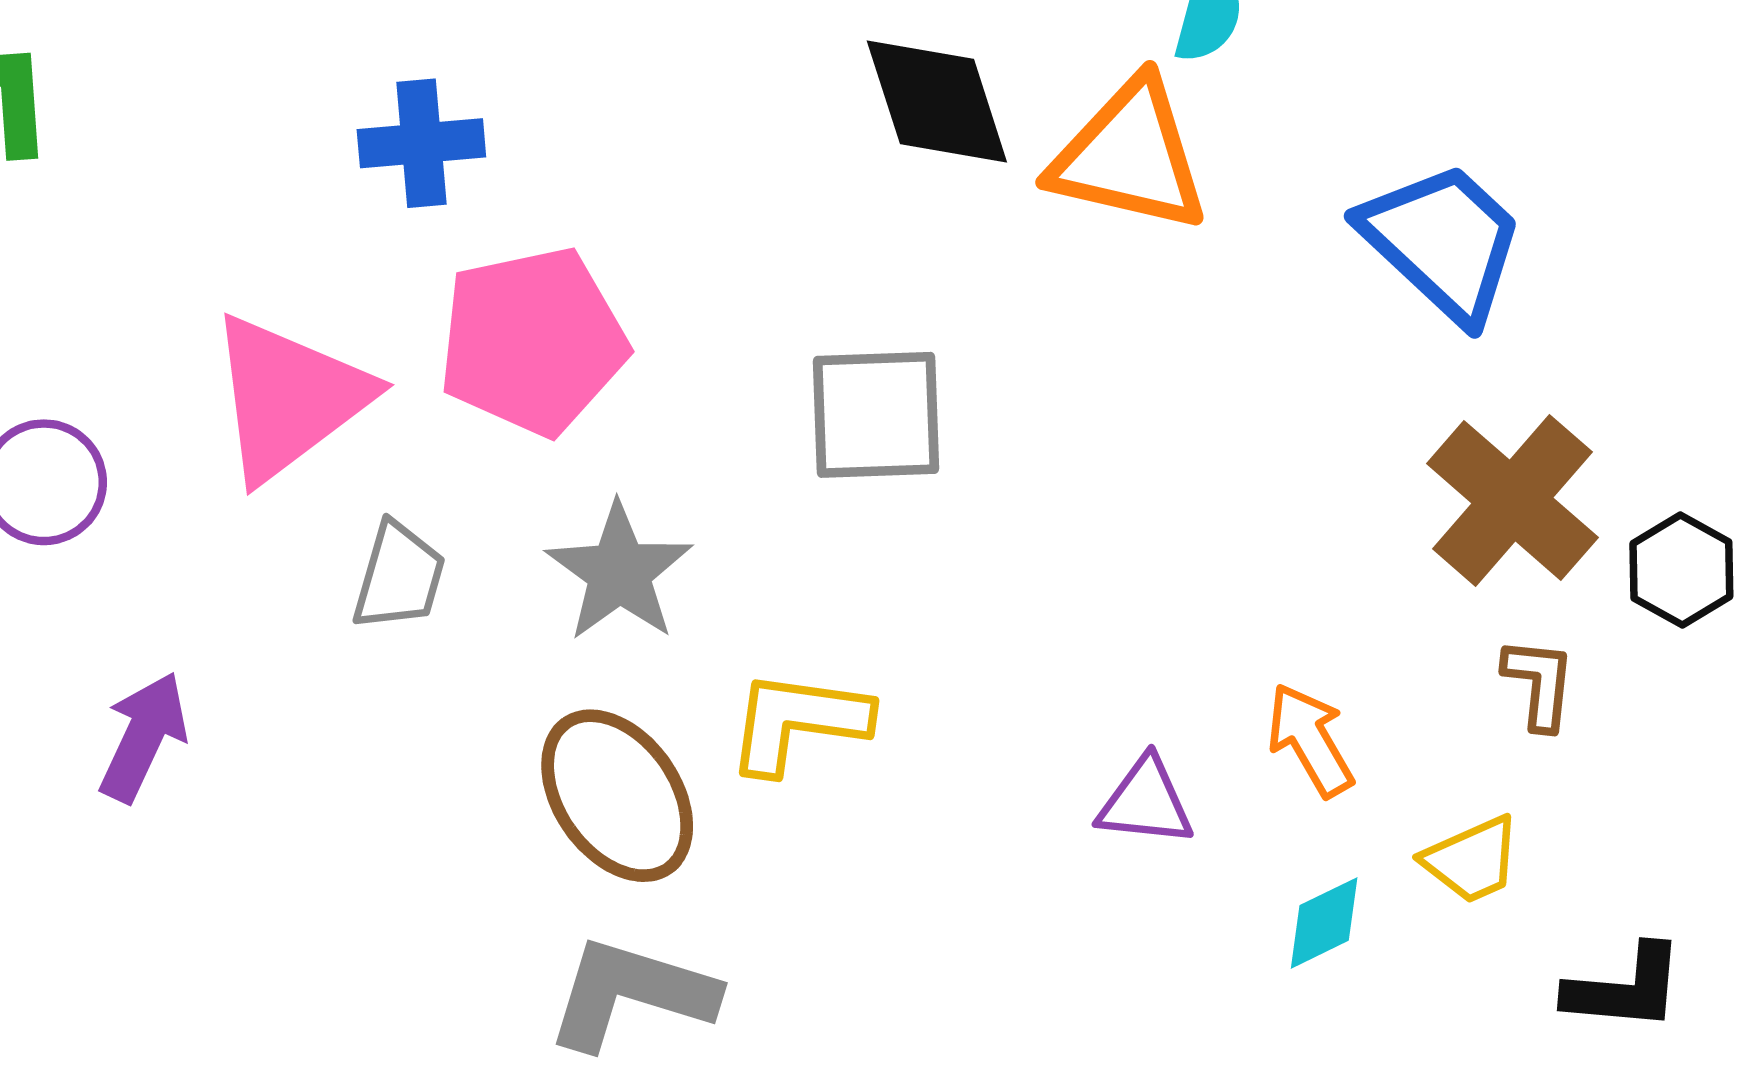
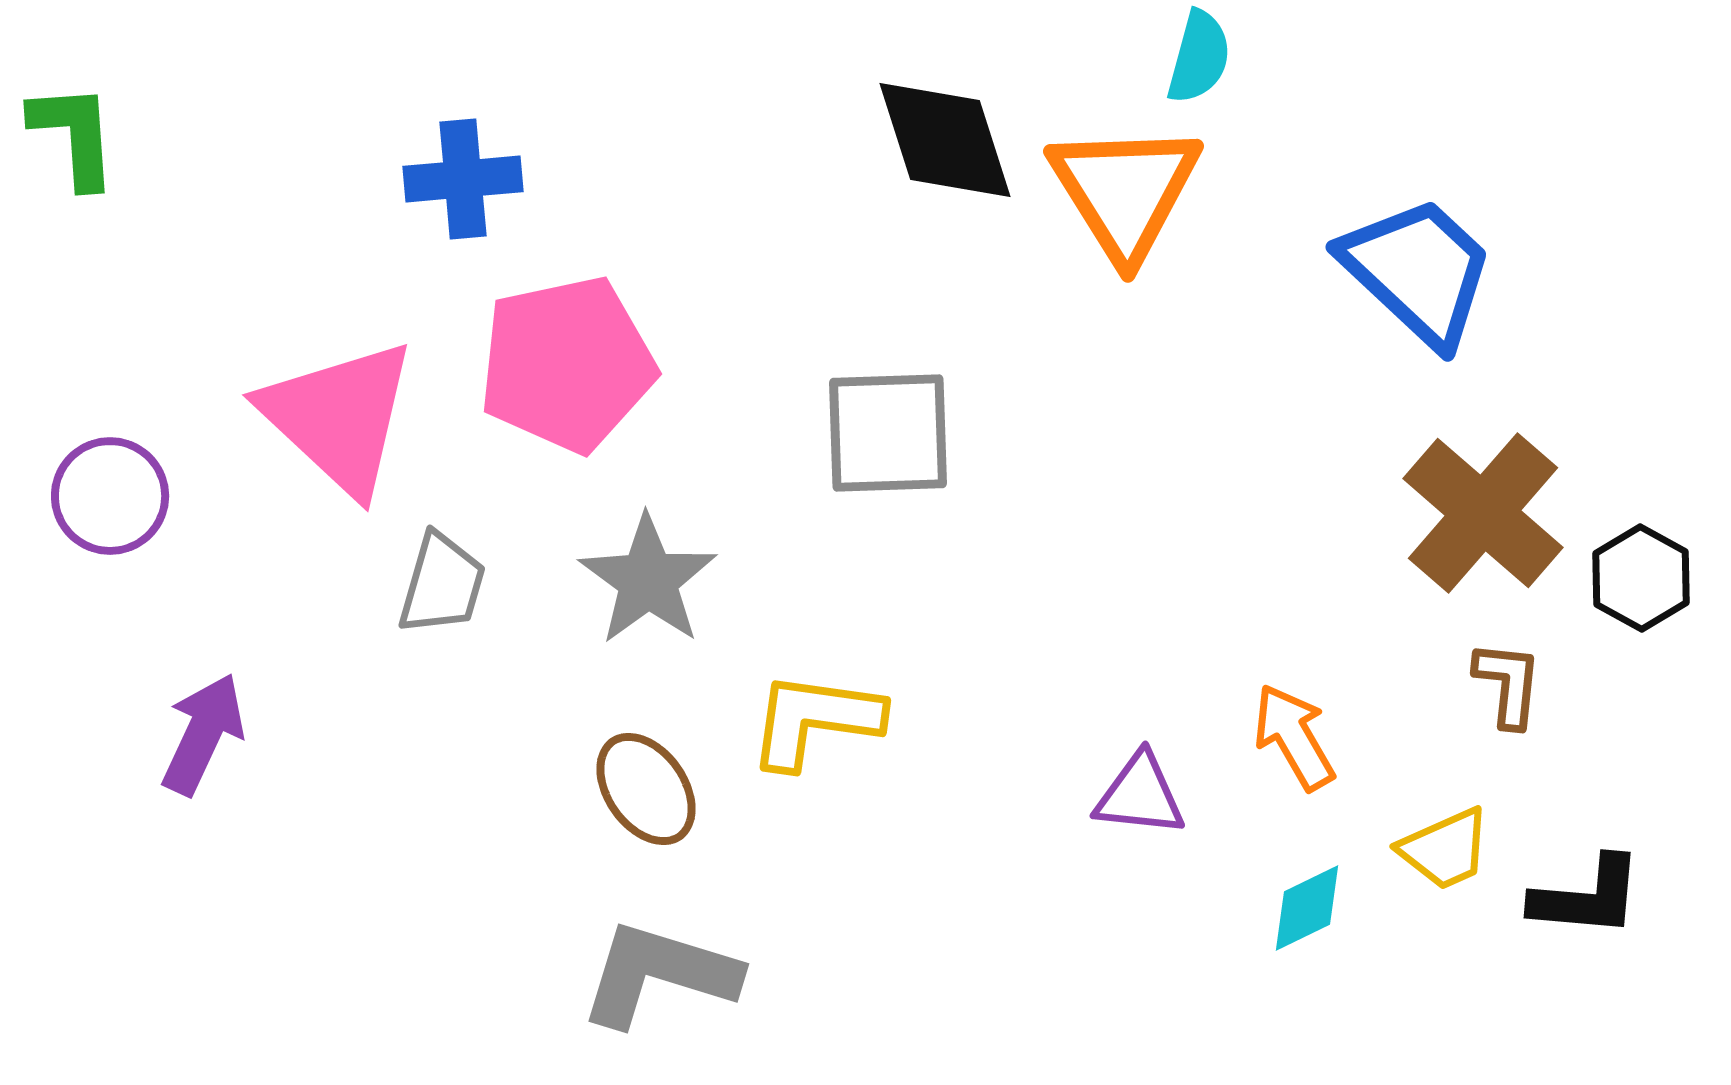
orange triangle: (1130, 156) -> (1125, 191), turned 45
pink triangle: (289, 398) -> (339, 417), turned -40
brown ellipse: (617, 796) -> (646, 789), size x0.7
black L-shape: (1625, 988) -> (1587, 897), moved

